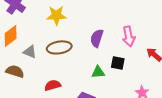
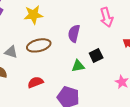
pink arrow: (129, 36) -> (106, 17), moved
black square: (118, 63) -> (96, 56), turned -32

